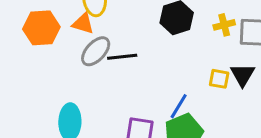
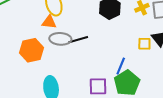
orange hexagon: (41, 28) -> (31, 50), moved
gray ellipse: (96, 51) -> (60, 39), turned 60

